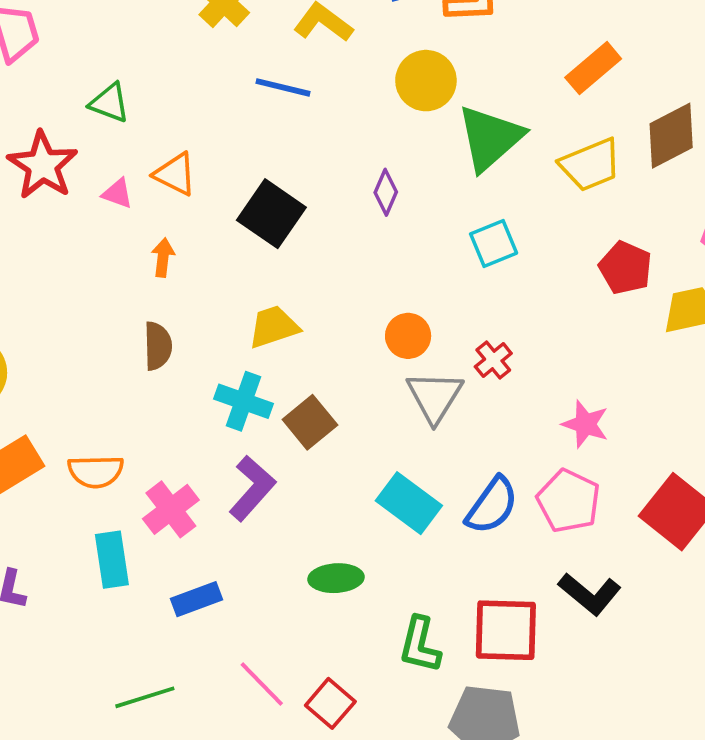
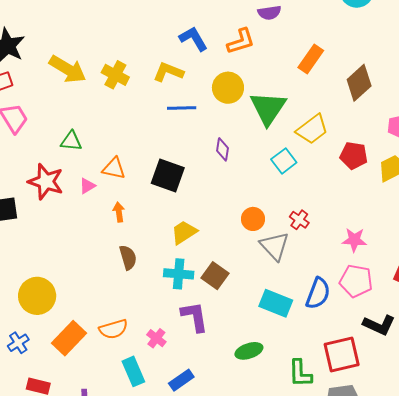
blue line: (283, 87) -> (182, 108), moved
yellow trapezoid: (590, 165) -> (312, 129), moved
pink triangle: (117, 193) -> (87, 186), turned -36
purple L-shape: (252, 488) -> (195, 317), turned -36
pink cross: (171, 509) -> (156, 338), size x0.7

